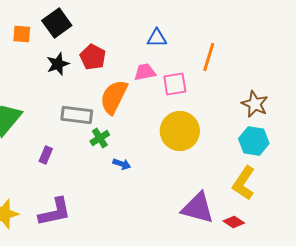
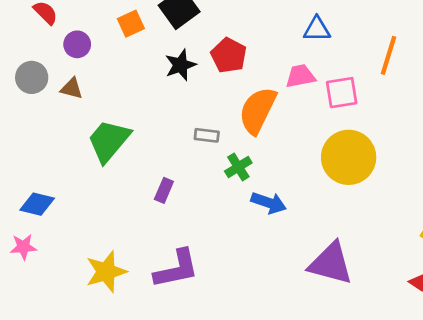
orange square: (22, 34) -> (131, 24), turned -30
gray rectangle: (77, 115) -> (207, 135), size x0.6
blue arrow: (122, 164) -> (269, 203), size x1.4
purple triangle: (198, 208) -> (331, 263), moved

